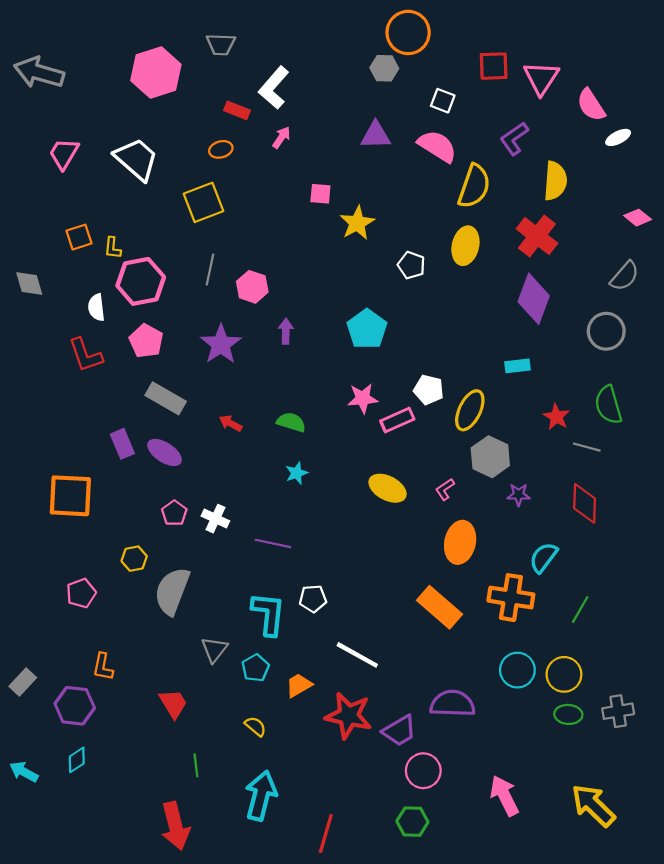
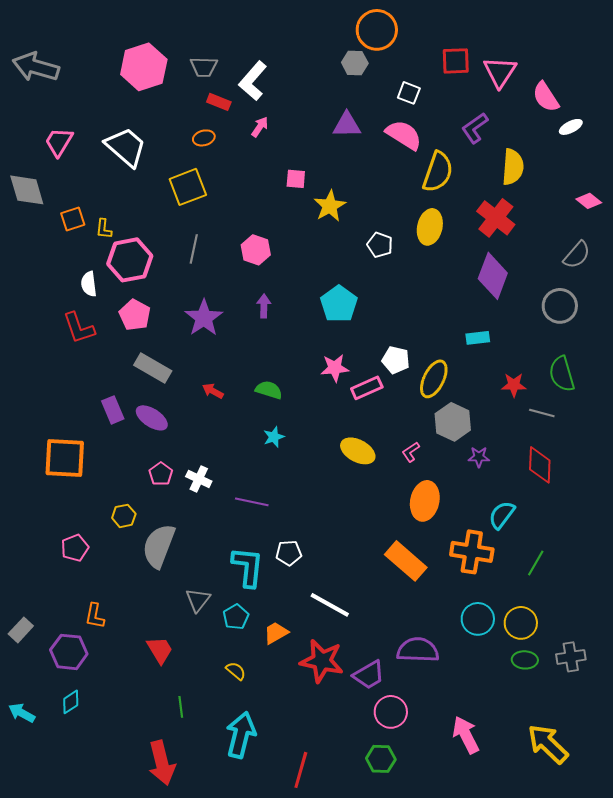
gray trapezoid: (221, 44) -> (204, 67), moved
gray diamond: (29, 284) -> (27, 190), moved, size x1.4
pink hexagon: (252, 287) -> (256, 250), moved
red star: (556, 417) -> (514, 385), turned -30

